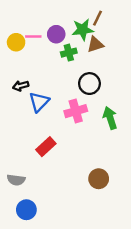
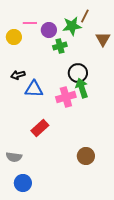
pink line: (33, 36) -> (30, 23), moved
brown triangle: (95, 45) -> (103, 39), moved, turned -42
blue triangle: (39, 102) -> (34, 89), turned 48
green arrow: (110, 118) -> (82, 88), moved

